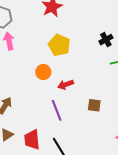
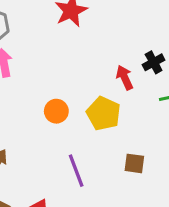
yellow pentagon: (59, 45) -> (103, 113), moved
red arrow: (66, 85) -> (125, 78), moved, turned 84

